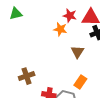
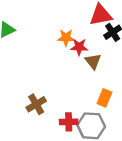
red star: (70, 16) -> (79, 47), moved

